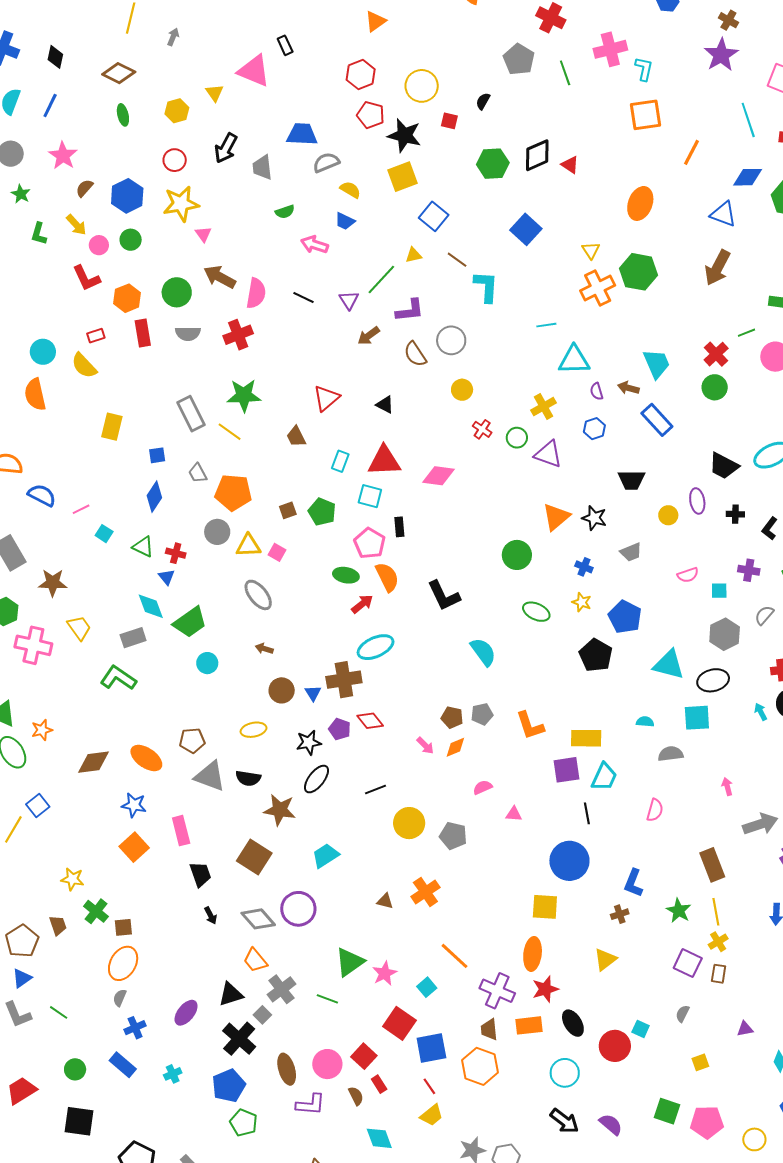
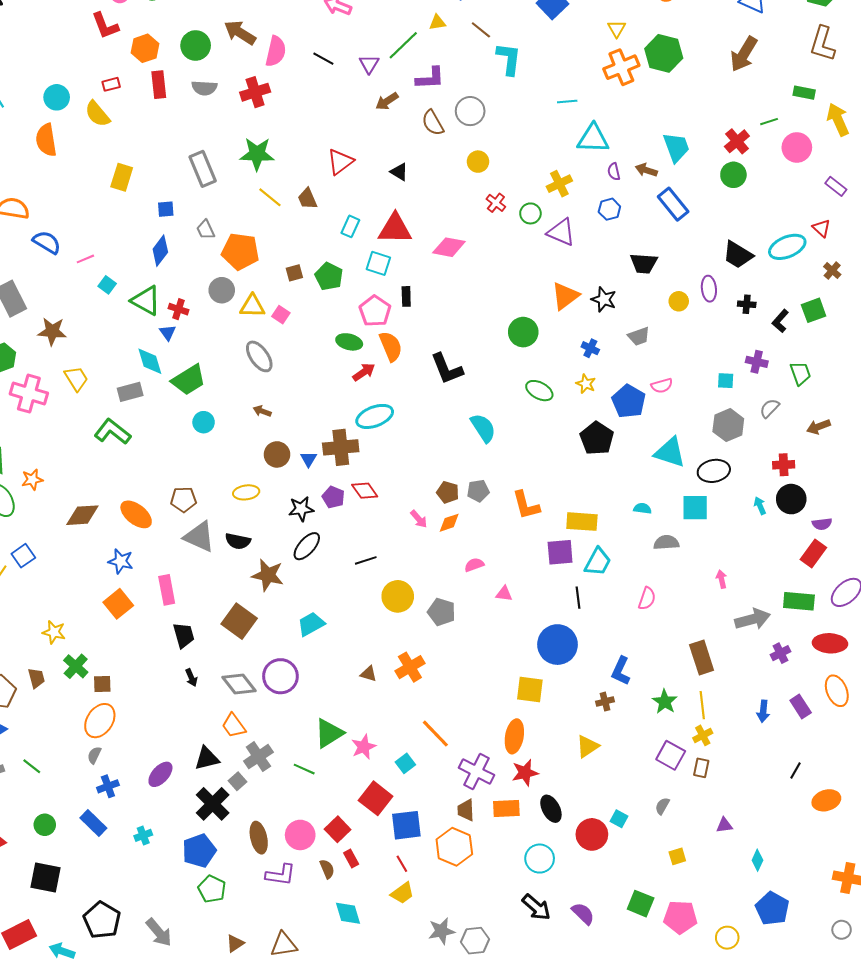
yellow line: (230, 432) -> (270, 197), moved
green triangle: (143, 547) -> (146, 301), size x1.4
pink semicircle: (688, 575) -> (662, 386), moved

